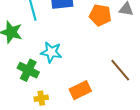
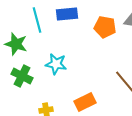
green cross: (28, 70) -> (22, 76), moved

